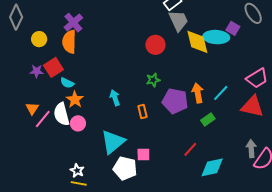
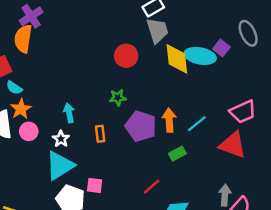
pink circle: (78, 123) -> (29, 131), moved
white star: (77, 170) -> (61, 139), moved

